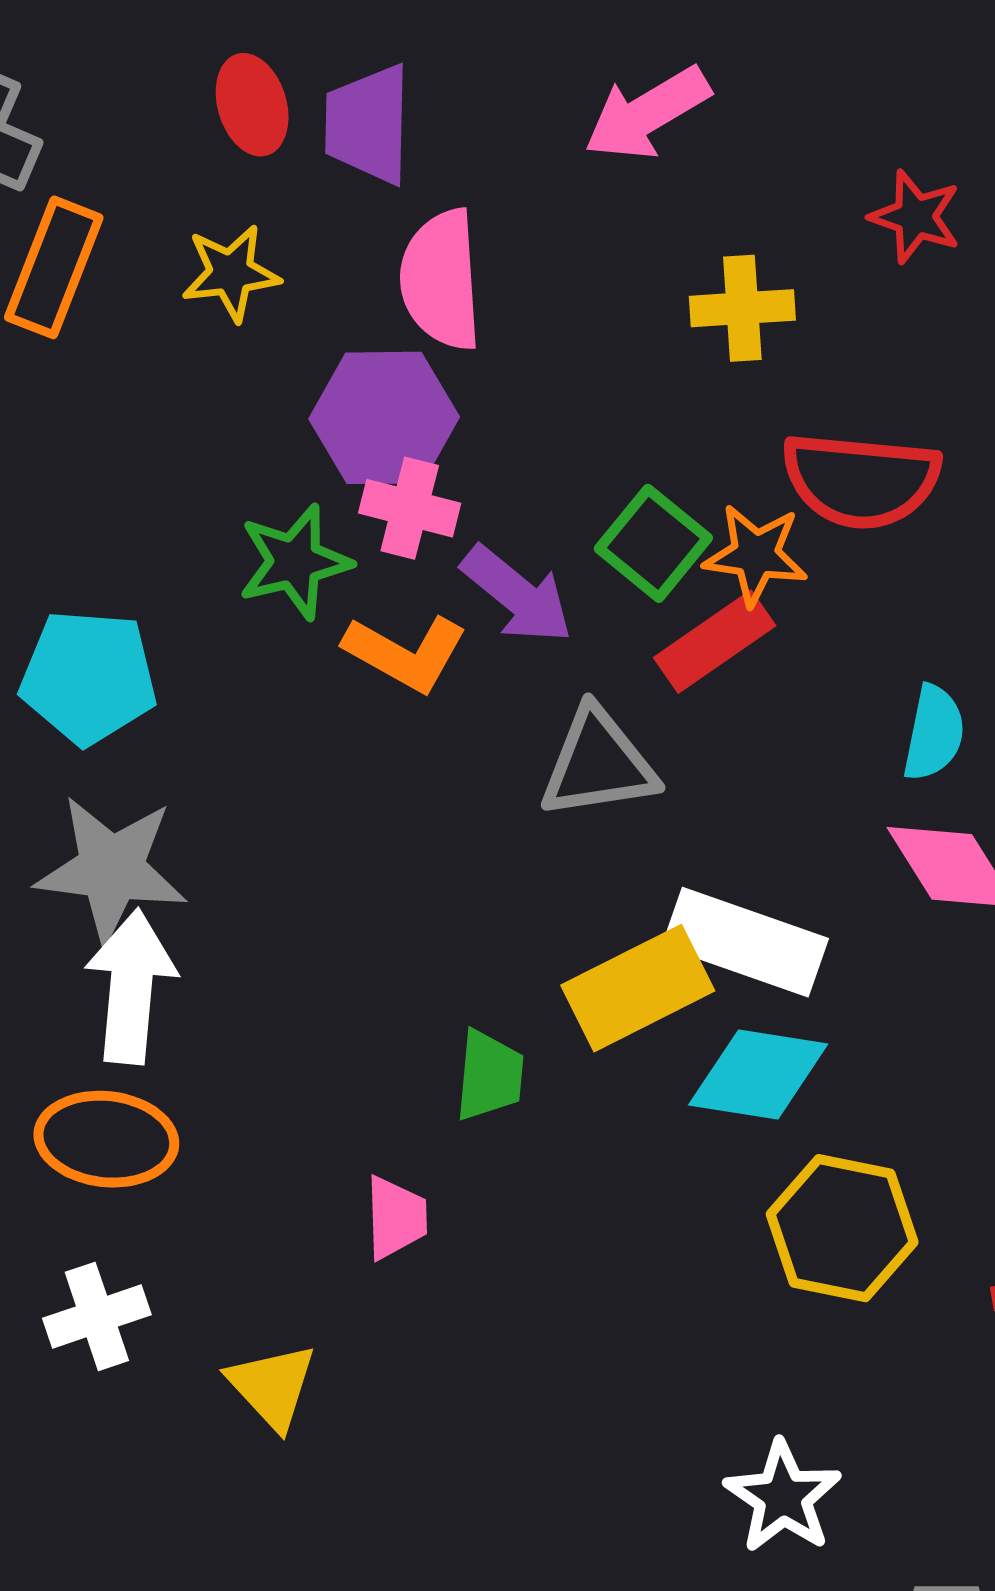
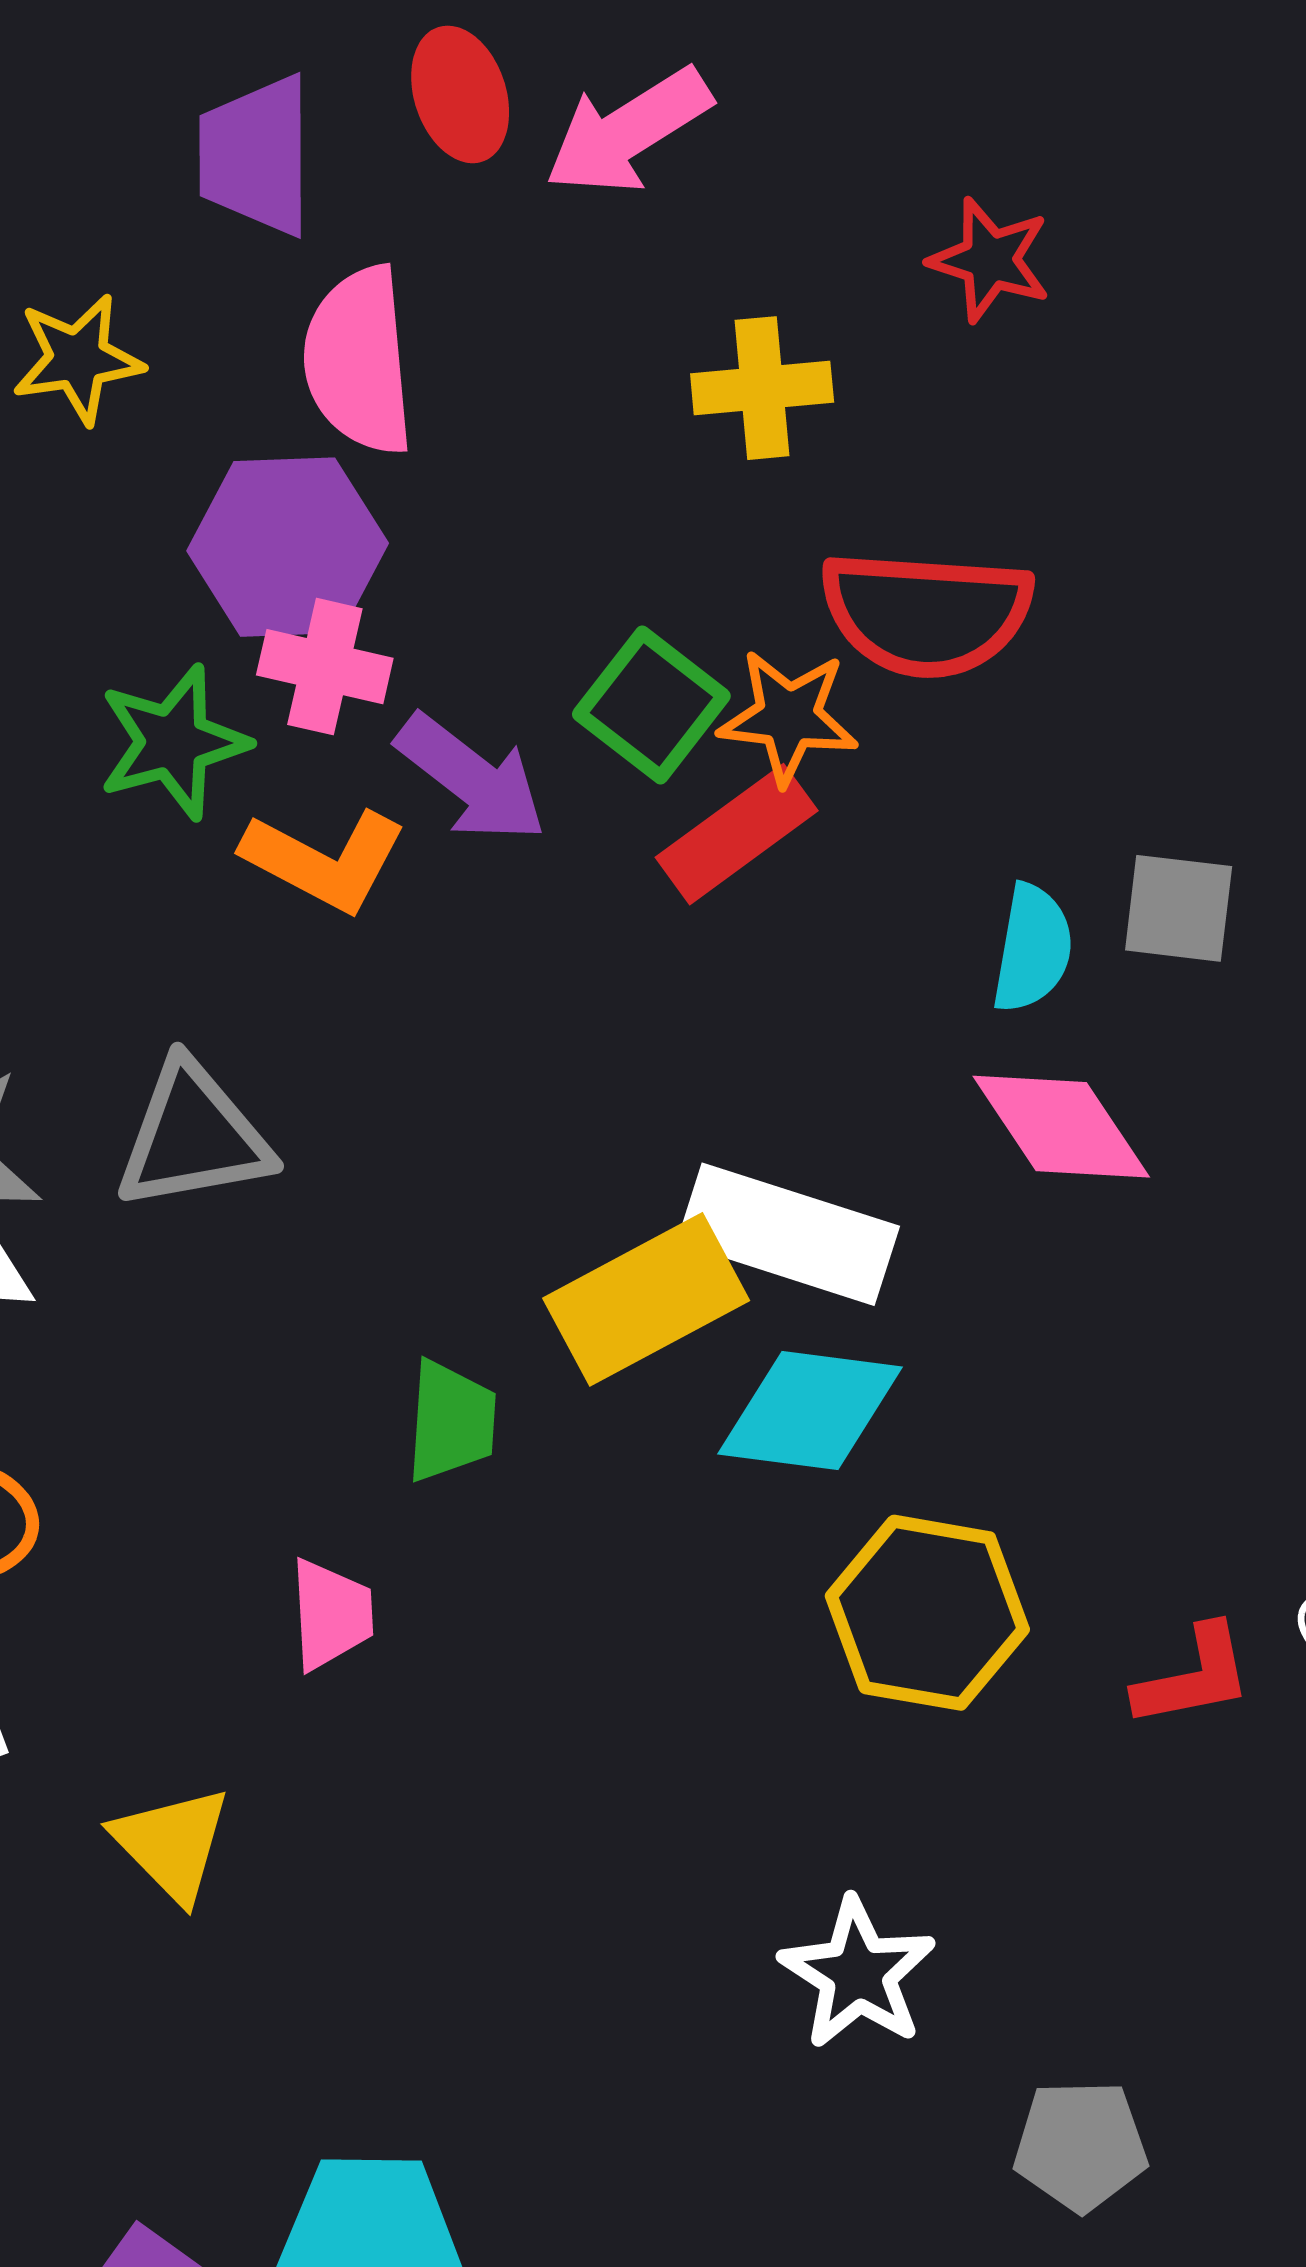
red ellipse: (252, 105) -> (460, 94), moved
gray triangle: (598, 764) -> (193, 1136), moved

